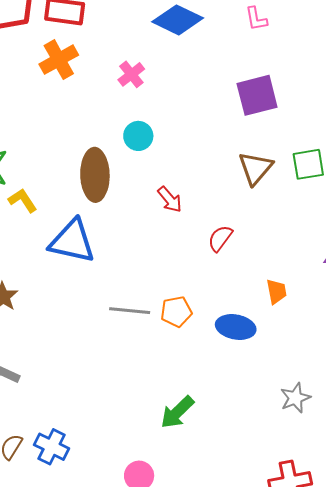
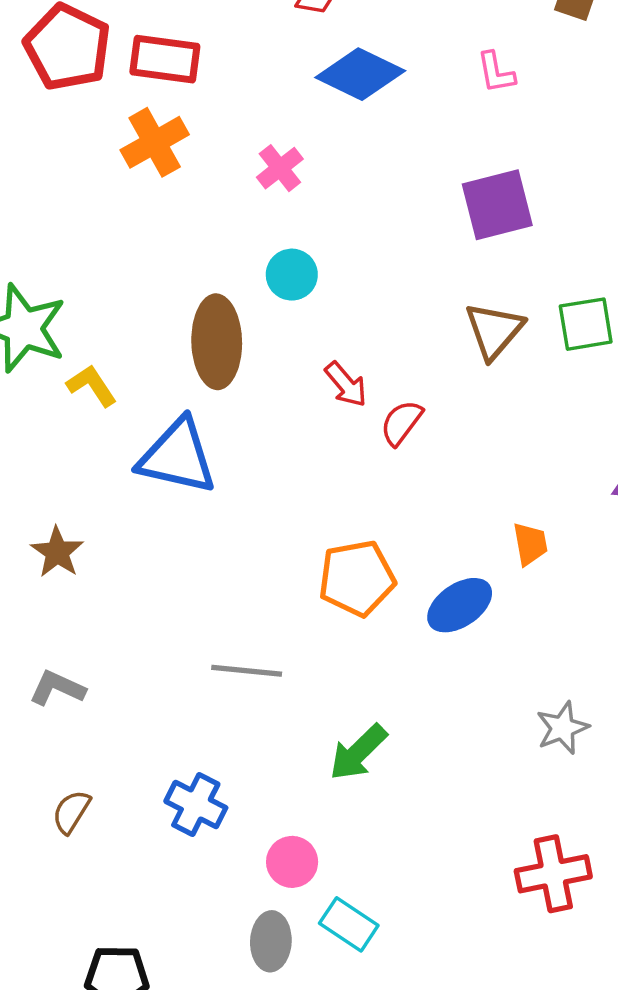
red semicircle: (220, 238) -> (401, 423), moved
gray line: (130, 311) -> (247, 671), moved
orange pentagon: (176, 312) -> (357, 578), size x1.4
blue ellipse: (236, 327) -> (460, 605), turned -45
blue cross: (52, 447) -> (196, 805), moved

